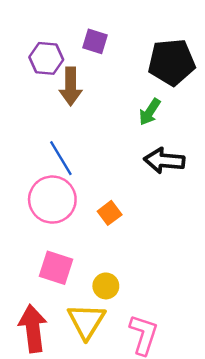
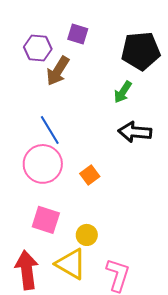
brown arrow: (71, 86) -> (58, 71), turned 32
yellow triangle: (86, 321) -> (71, 264), turned -32

